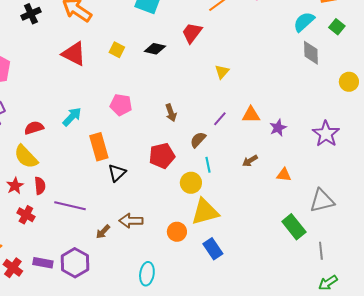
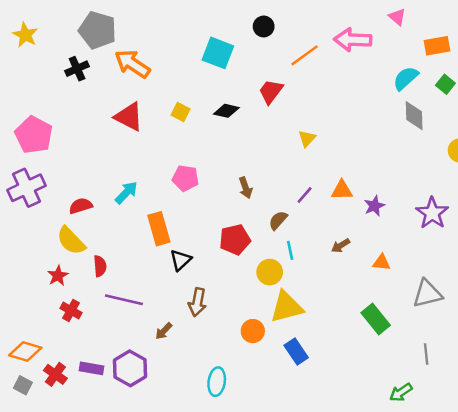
red semicircle: (40, 186) -> (100, 266), moved
brown arrow: (131, 221) -> (197, 302), moved, turned -80
green rectangle: (294, 227) -> (376, 319), moved
green arrow: (328, 283) -> (401, 392), moved

